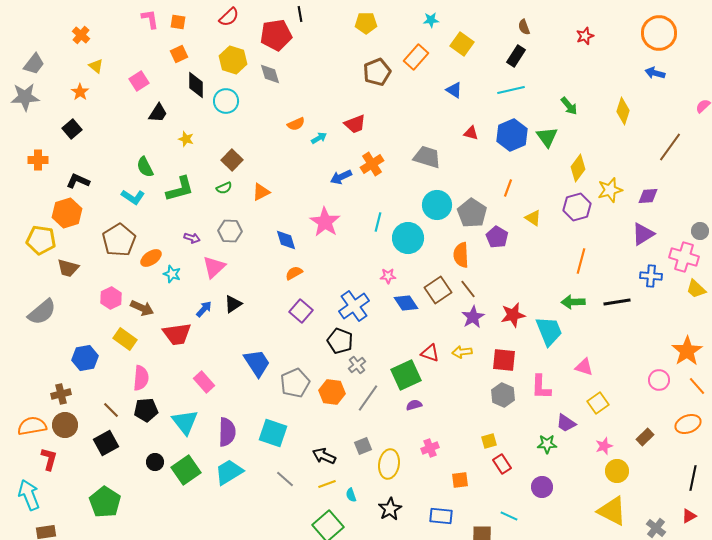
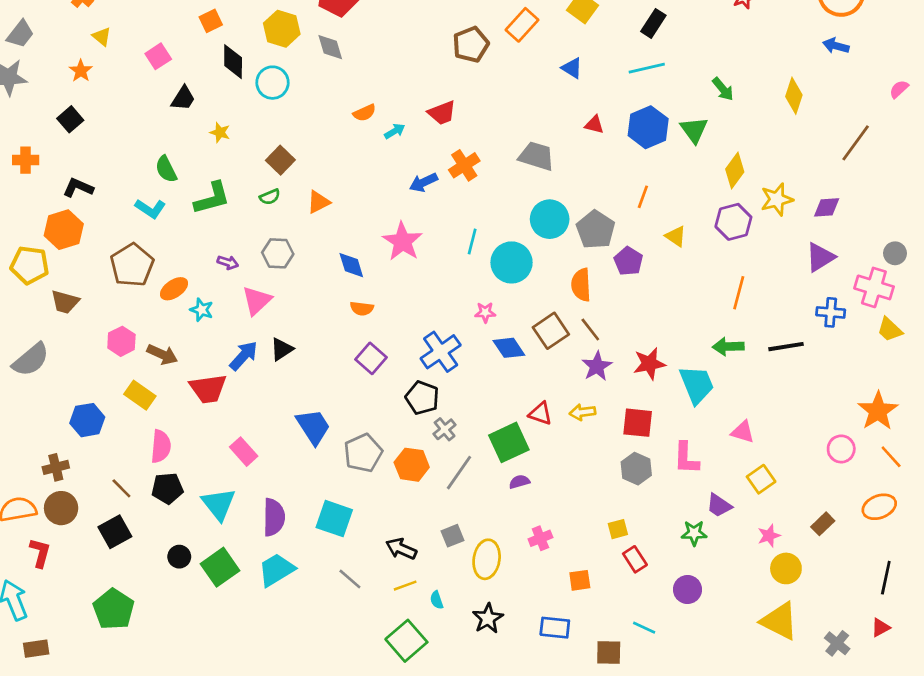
orange semicircle: (294, 273) -> (362, 308), turned -144
blue arrow: (204, 309) -> (244, 356), size x1.4

